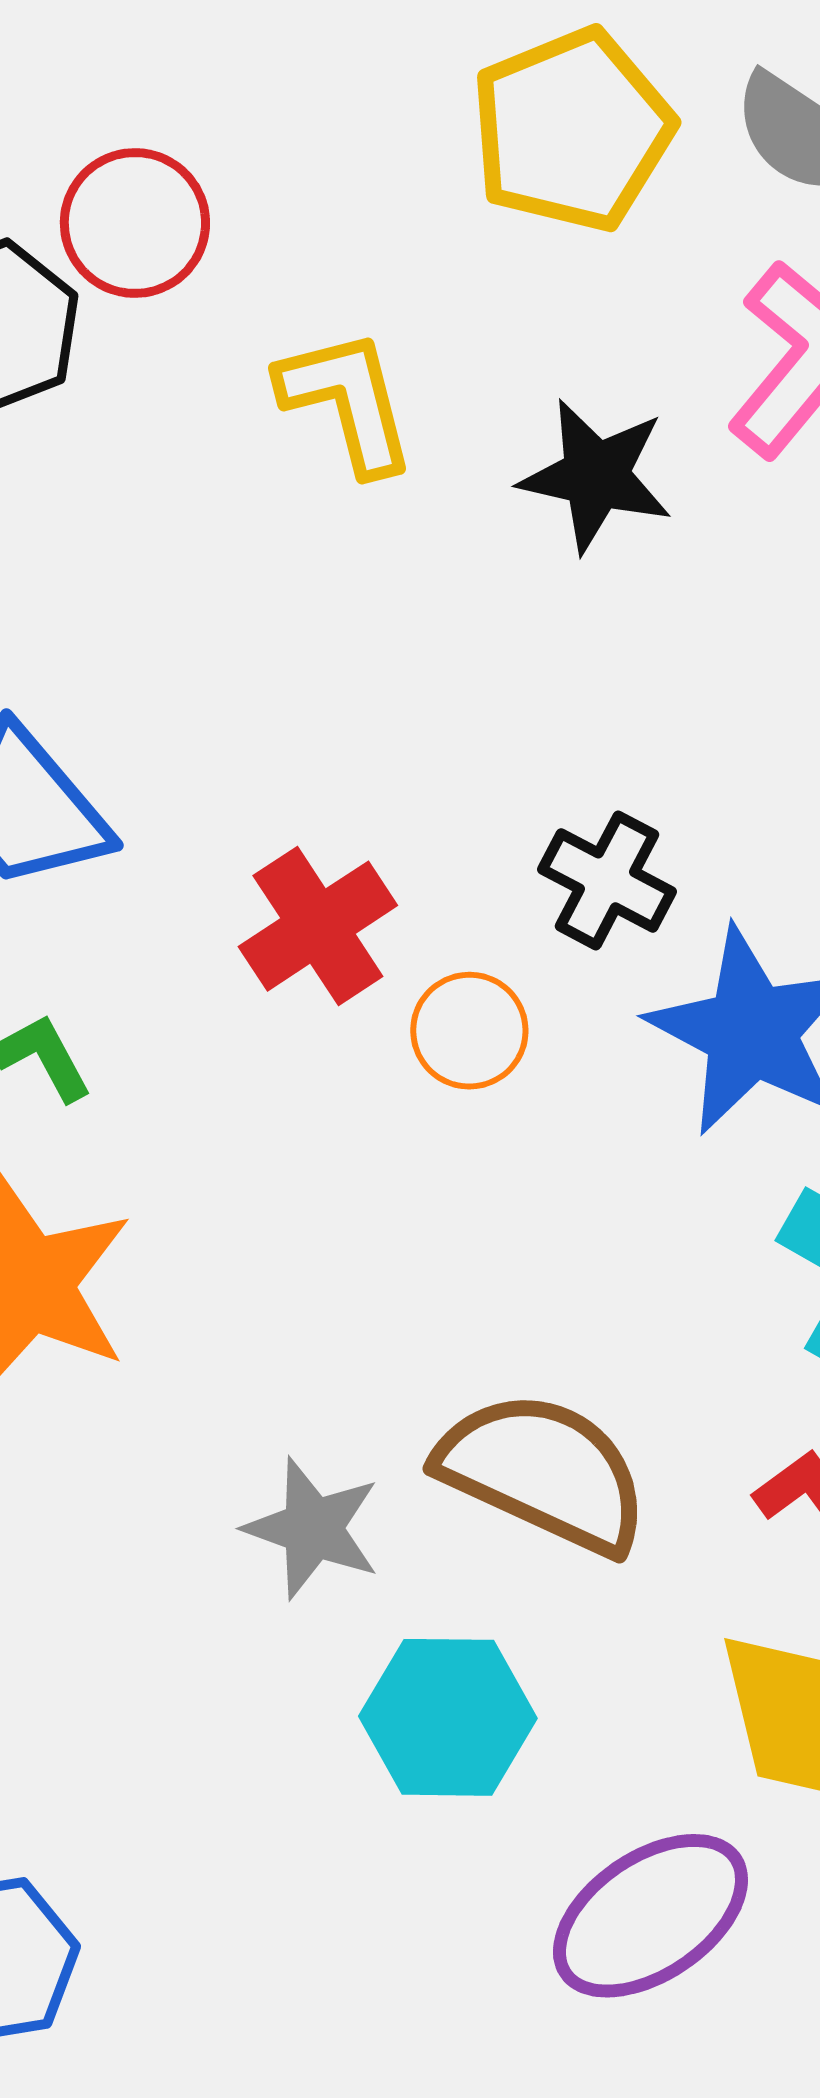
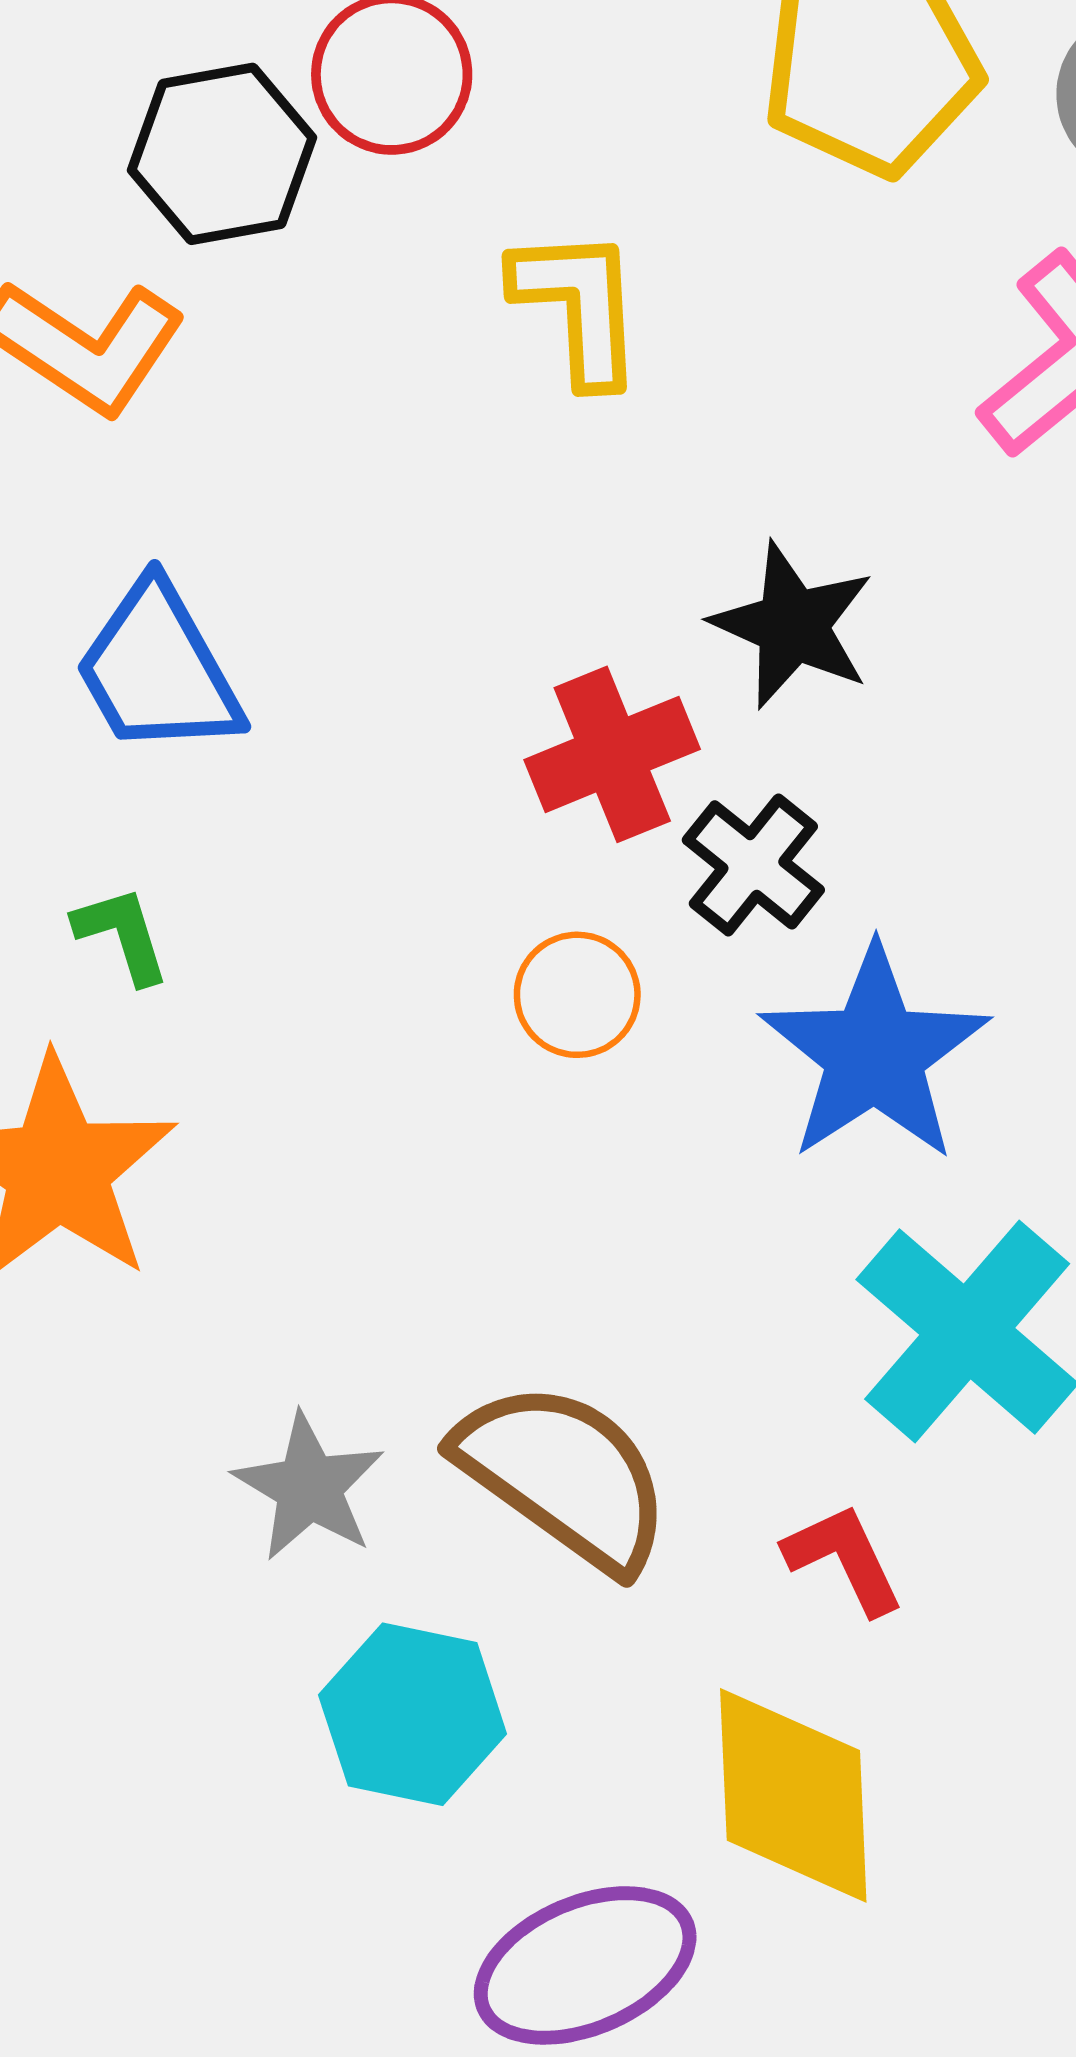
black star: (596, 476) -> (793, 625), moved
red cross: (318, 926) -> (612, 754), moved

